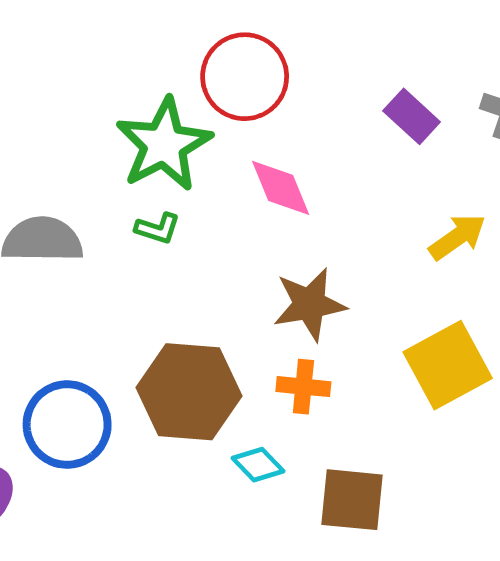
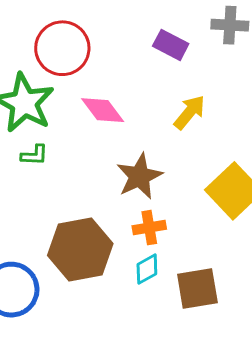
yellow arrow: (457, 237) -> (189, 112), moved
cyan diamond: (258, 465) -> (147, 269), moved, turned -60

